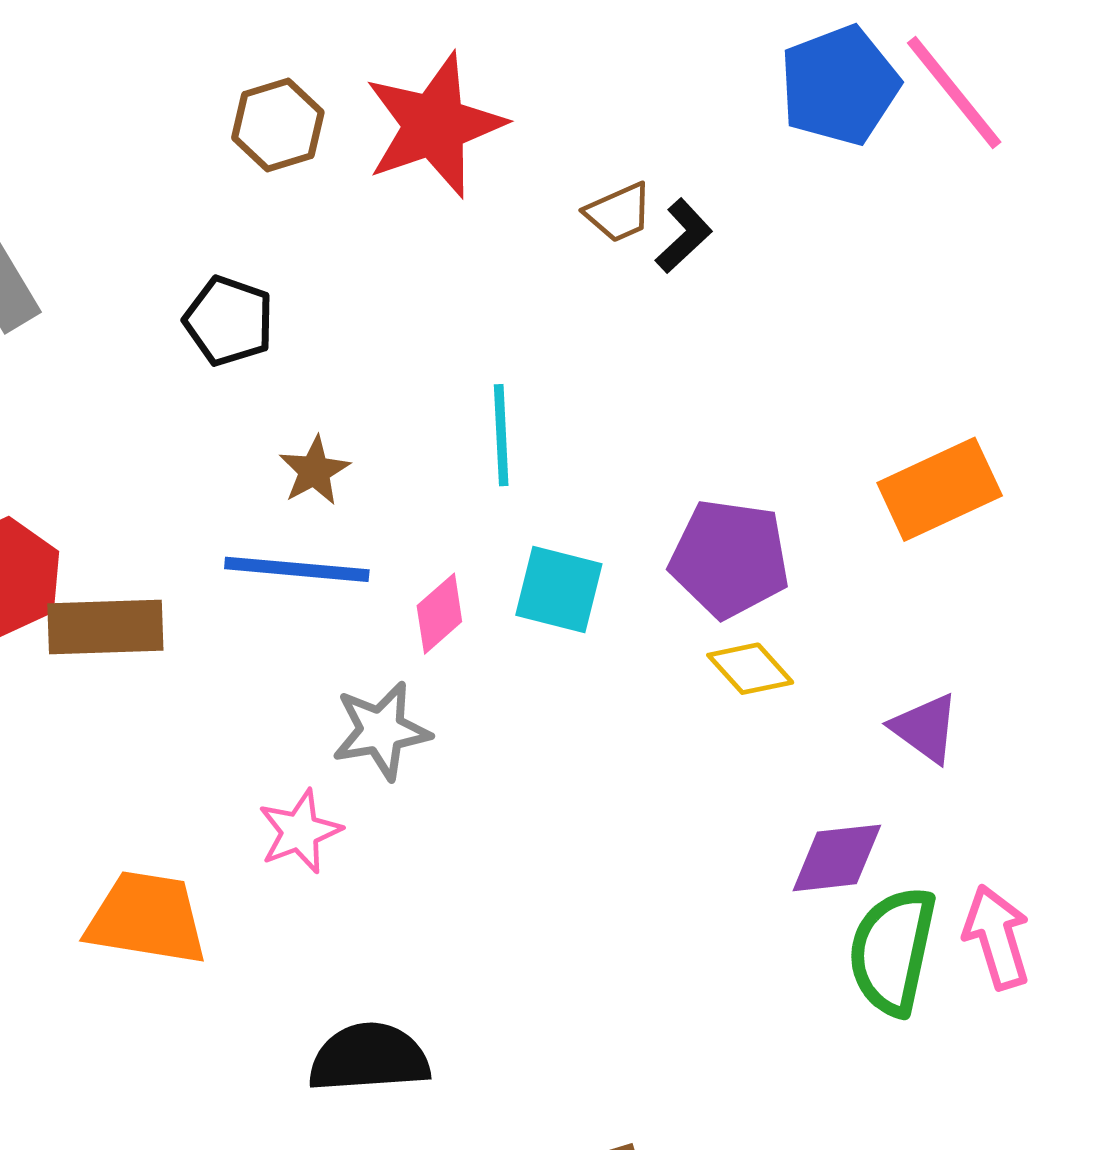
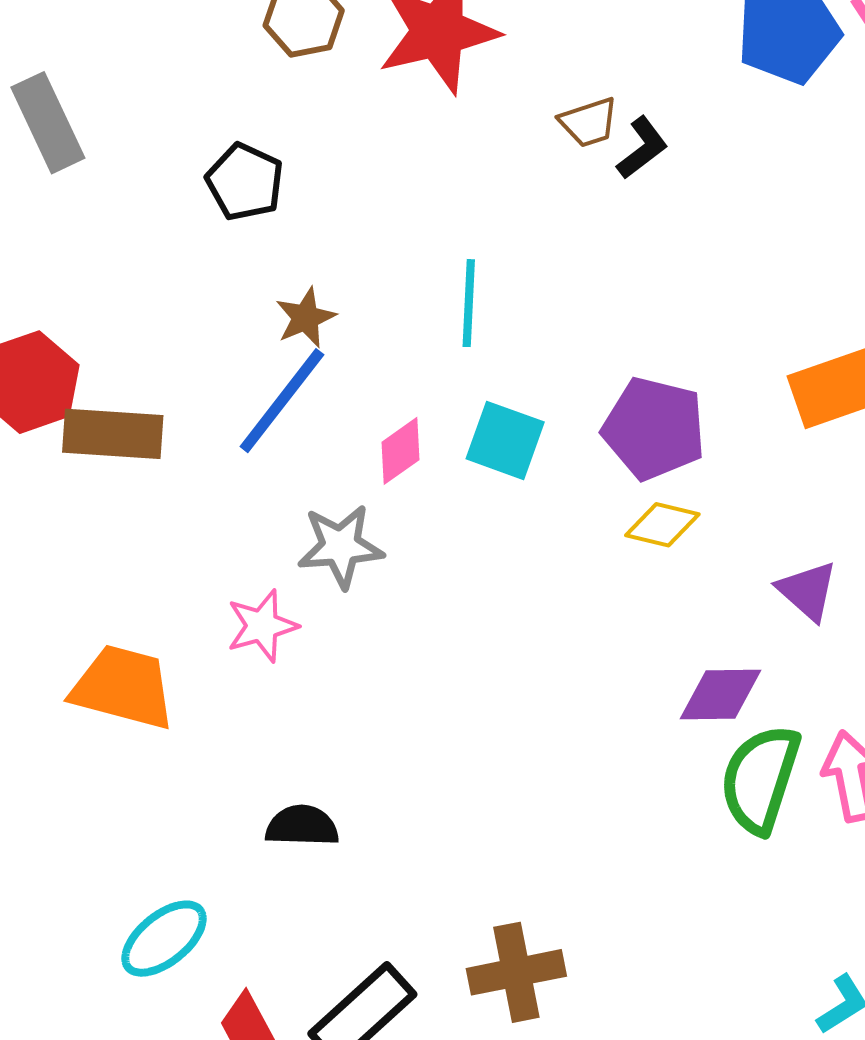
blue line: (297, 569) -> (282, 401), turned -63
yellow diamond: (750, 669) -> (662, 525), turned -40
black semicircle: (369, 1058) -> (302, 826), size x0.7

